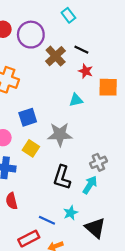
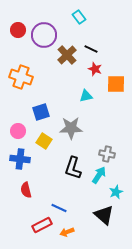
gray cross: (98, 162) -> (107, 154), turned 35
cyan star: (71, 213) -> (116, 192), moved

